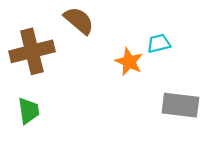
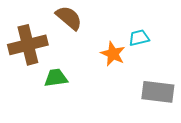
green trapezoid: (29, 111) -> (56, 78), moved, turned -90

